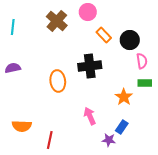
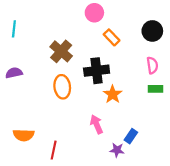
brown cross: (57, 21) -> (61, 51), moved
black circle: (130, 40) -> (152, 31), moved
orange star: (124, 97) -> (113, 94), moved

